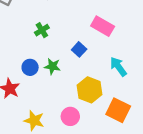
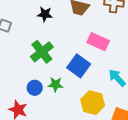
green cross: (42, 30) -> (42, 52), size x1.6
blue square: (79, 49) -> (79, 66), size x1.6

